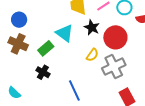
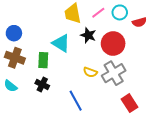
green rectangle: (46, 48) -> (43, 60), turned -42
yellow semicircle: (92, 55) -> (90, 72), moved, turned 80
cyan semicircle: (14, 93) -> (10, 86), moved

